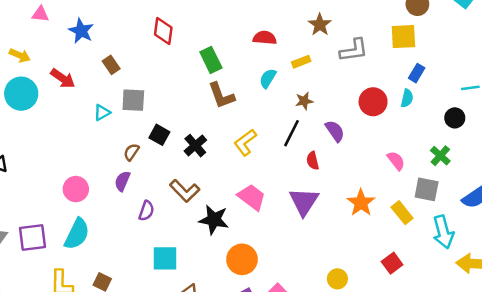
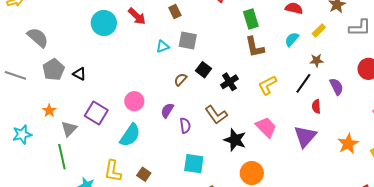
yellow rectangle: (301, 62) -> (319, 30), turned -32
purple semicircle: (122, 181) -> (167, 110), moved
purple semicircle: (146, 211) -> (185, 126), turned -35
purple square: (32, 238) -> (96, 113), moved, turned 30

